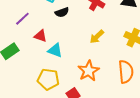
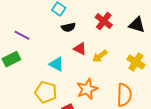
purple line: (22, 19) -> (22, 35), moved, turned 63
red triangle: (40, 36) -> (80, 49), moved

